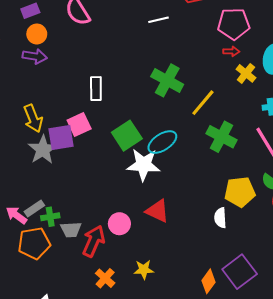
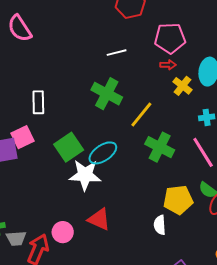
white line: (159, 20) -> (117, 53), moved

